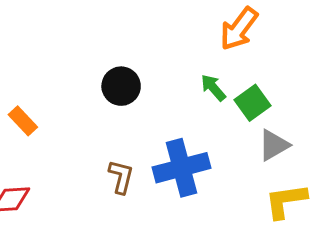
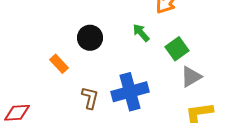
green arrow: (213, 88) -> (141, 33), moved
orange rectangle: (23, 121) -> (59, 64), moved

